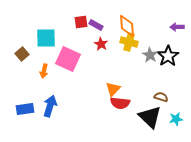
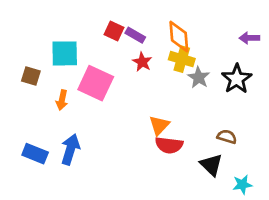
red square: (81, 22) -> (114, 31), turned 32
brown square: (22, 54) -> (31, 76), turned -32
gray star: (150, 55) -> (199, 77), moved
blue rectangle: (25, 109) -> (35, 154), turned 30
black triangle: (150, 117) -> (211, 165), size x0.7
cyan star: (176, 119) -> (242, 185), moved

